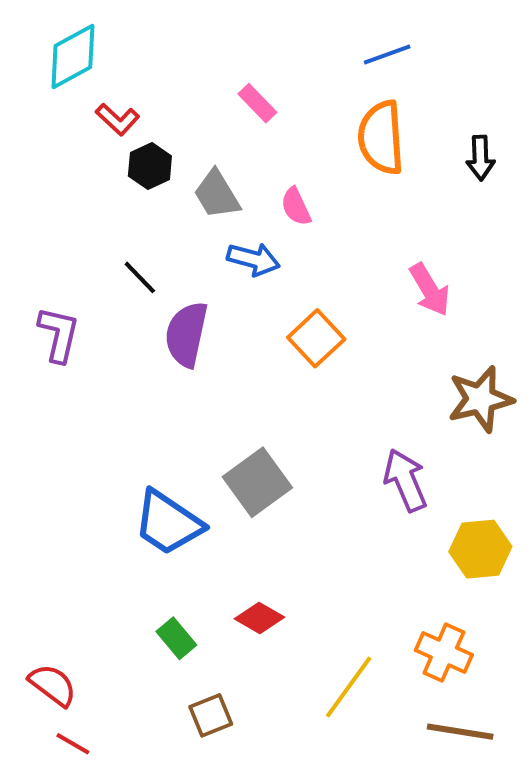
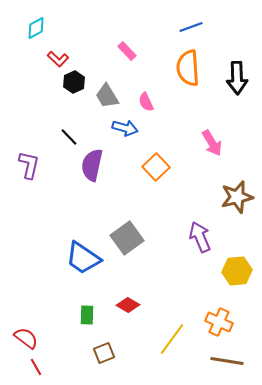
cyan diamond: (73, 57) -> (36, 28), size x0.7
black arrow: (480, 158) -> (237, 78), size x1.5
green rectangle: (176, 638) -> (87, 315), turned 42
red line: (73, 744) -> (36, 367), turned 30

